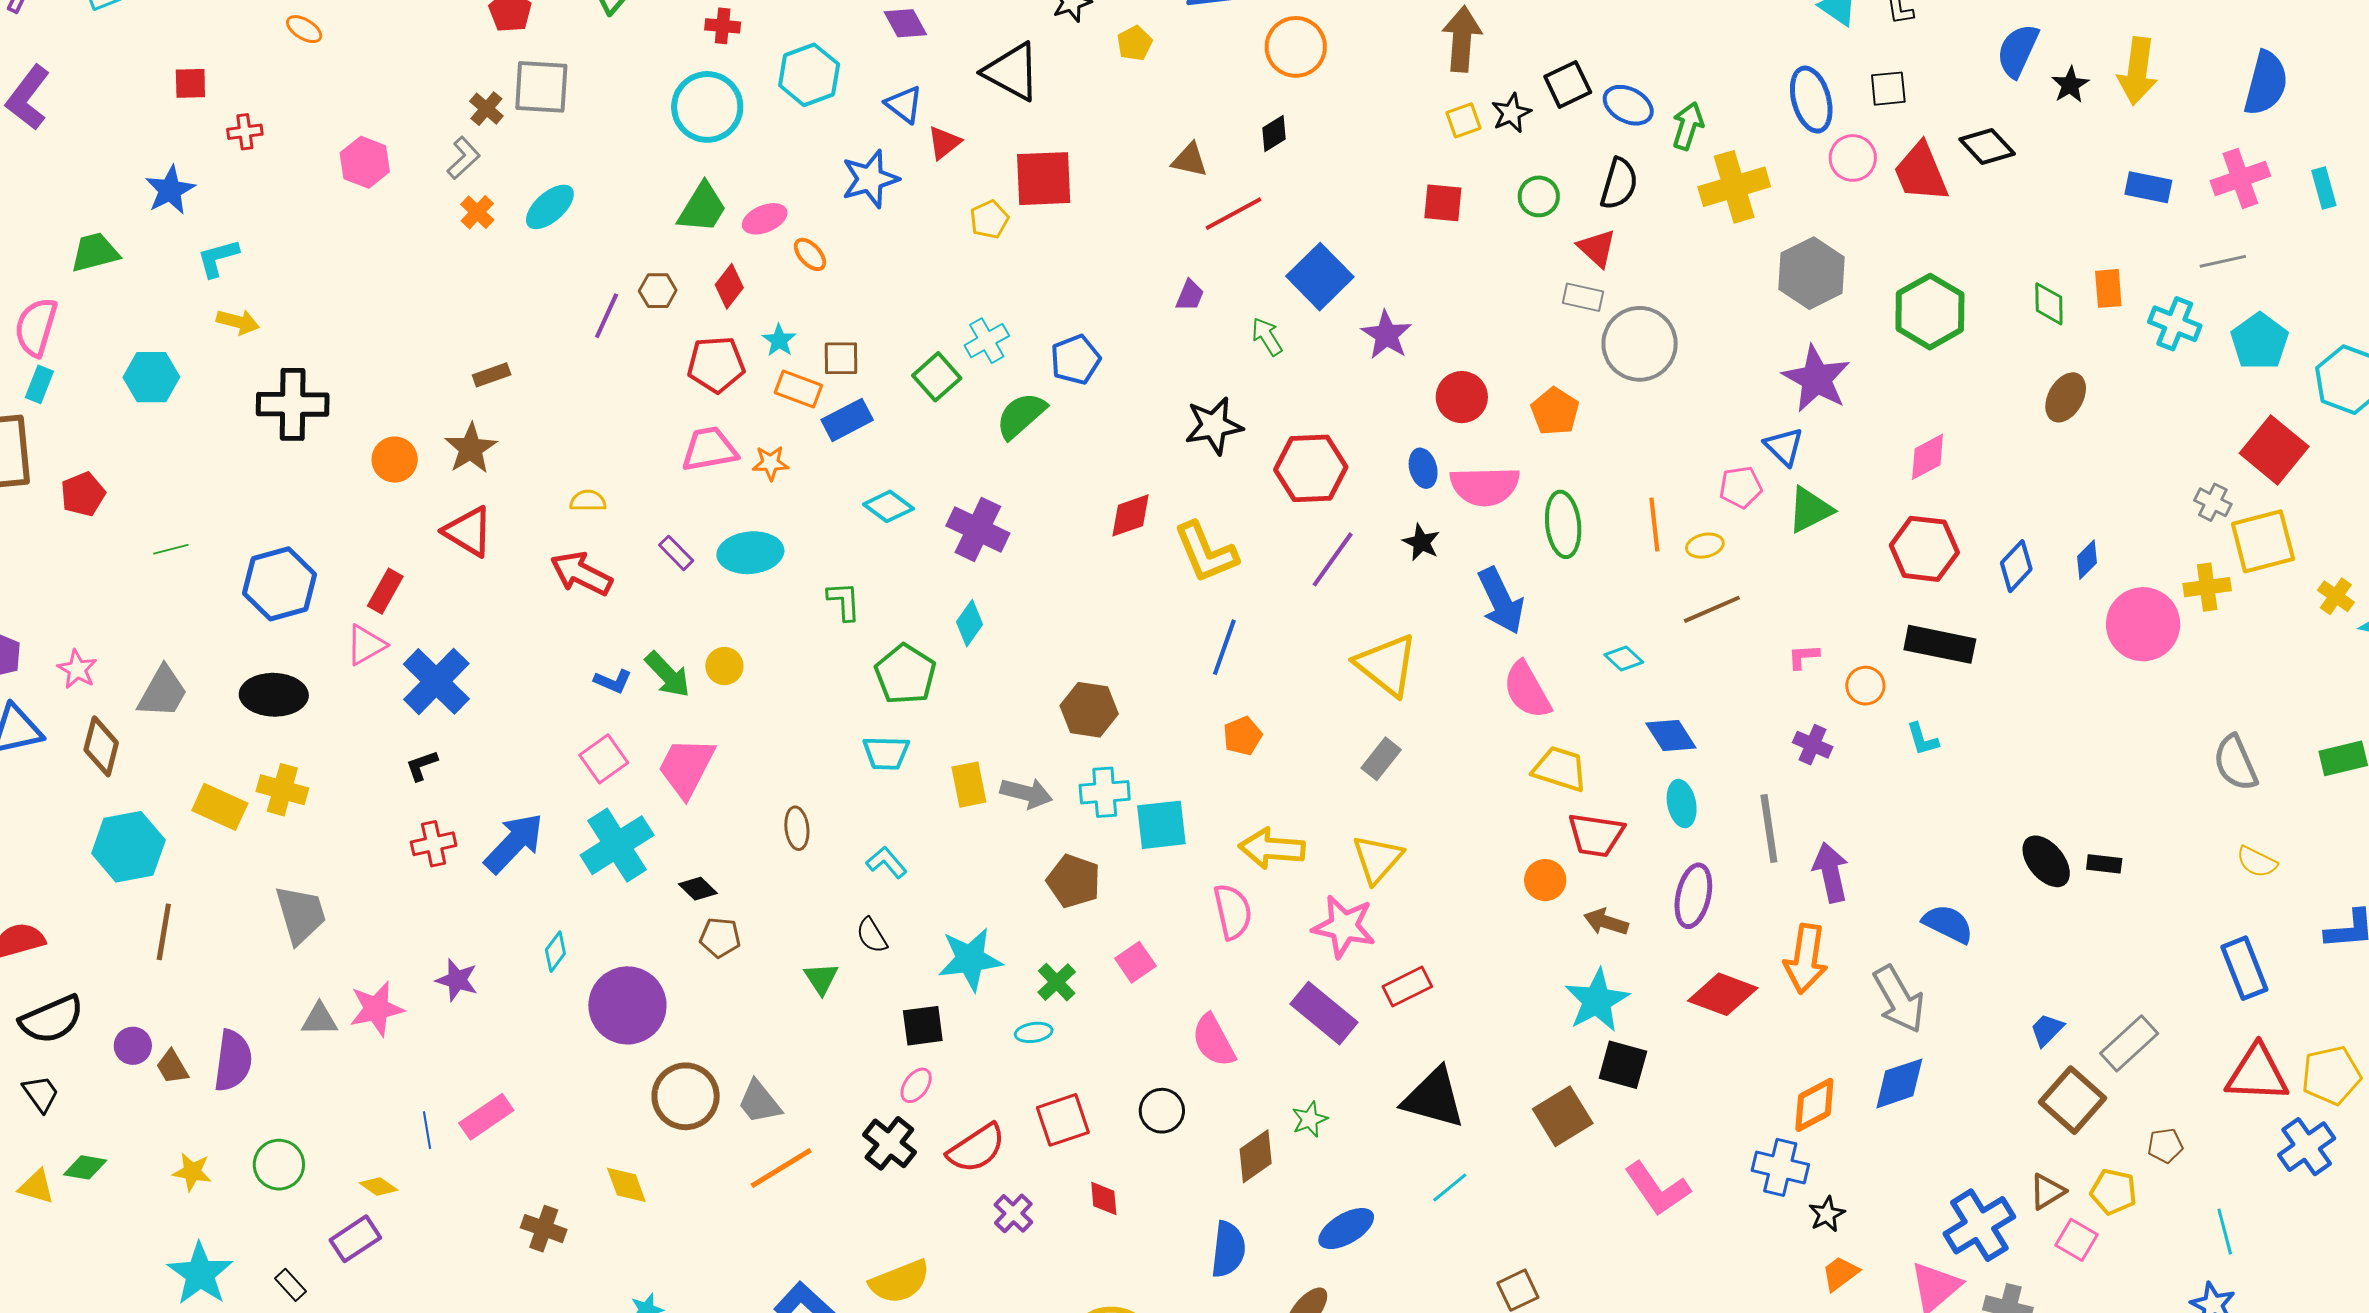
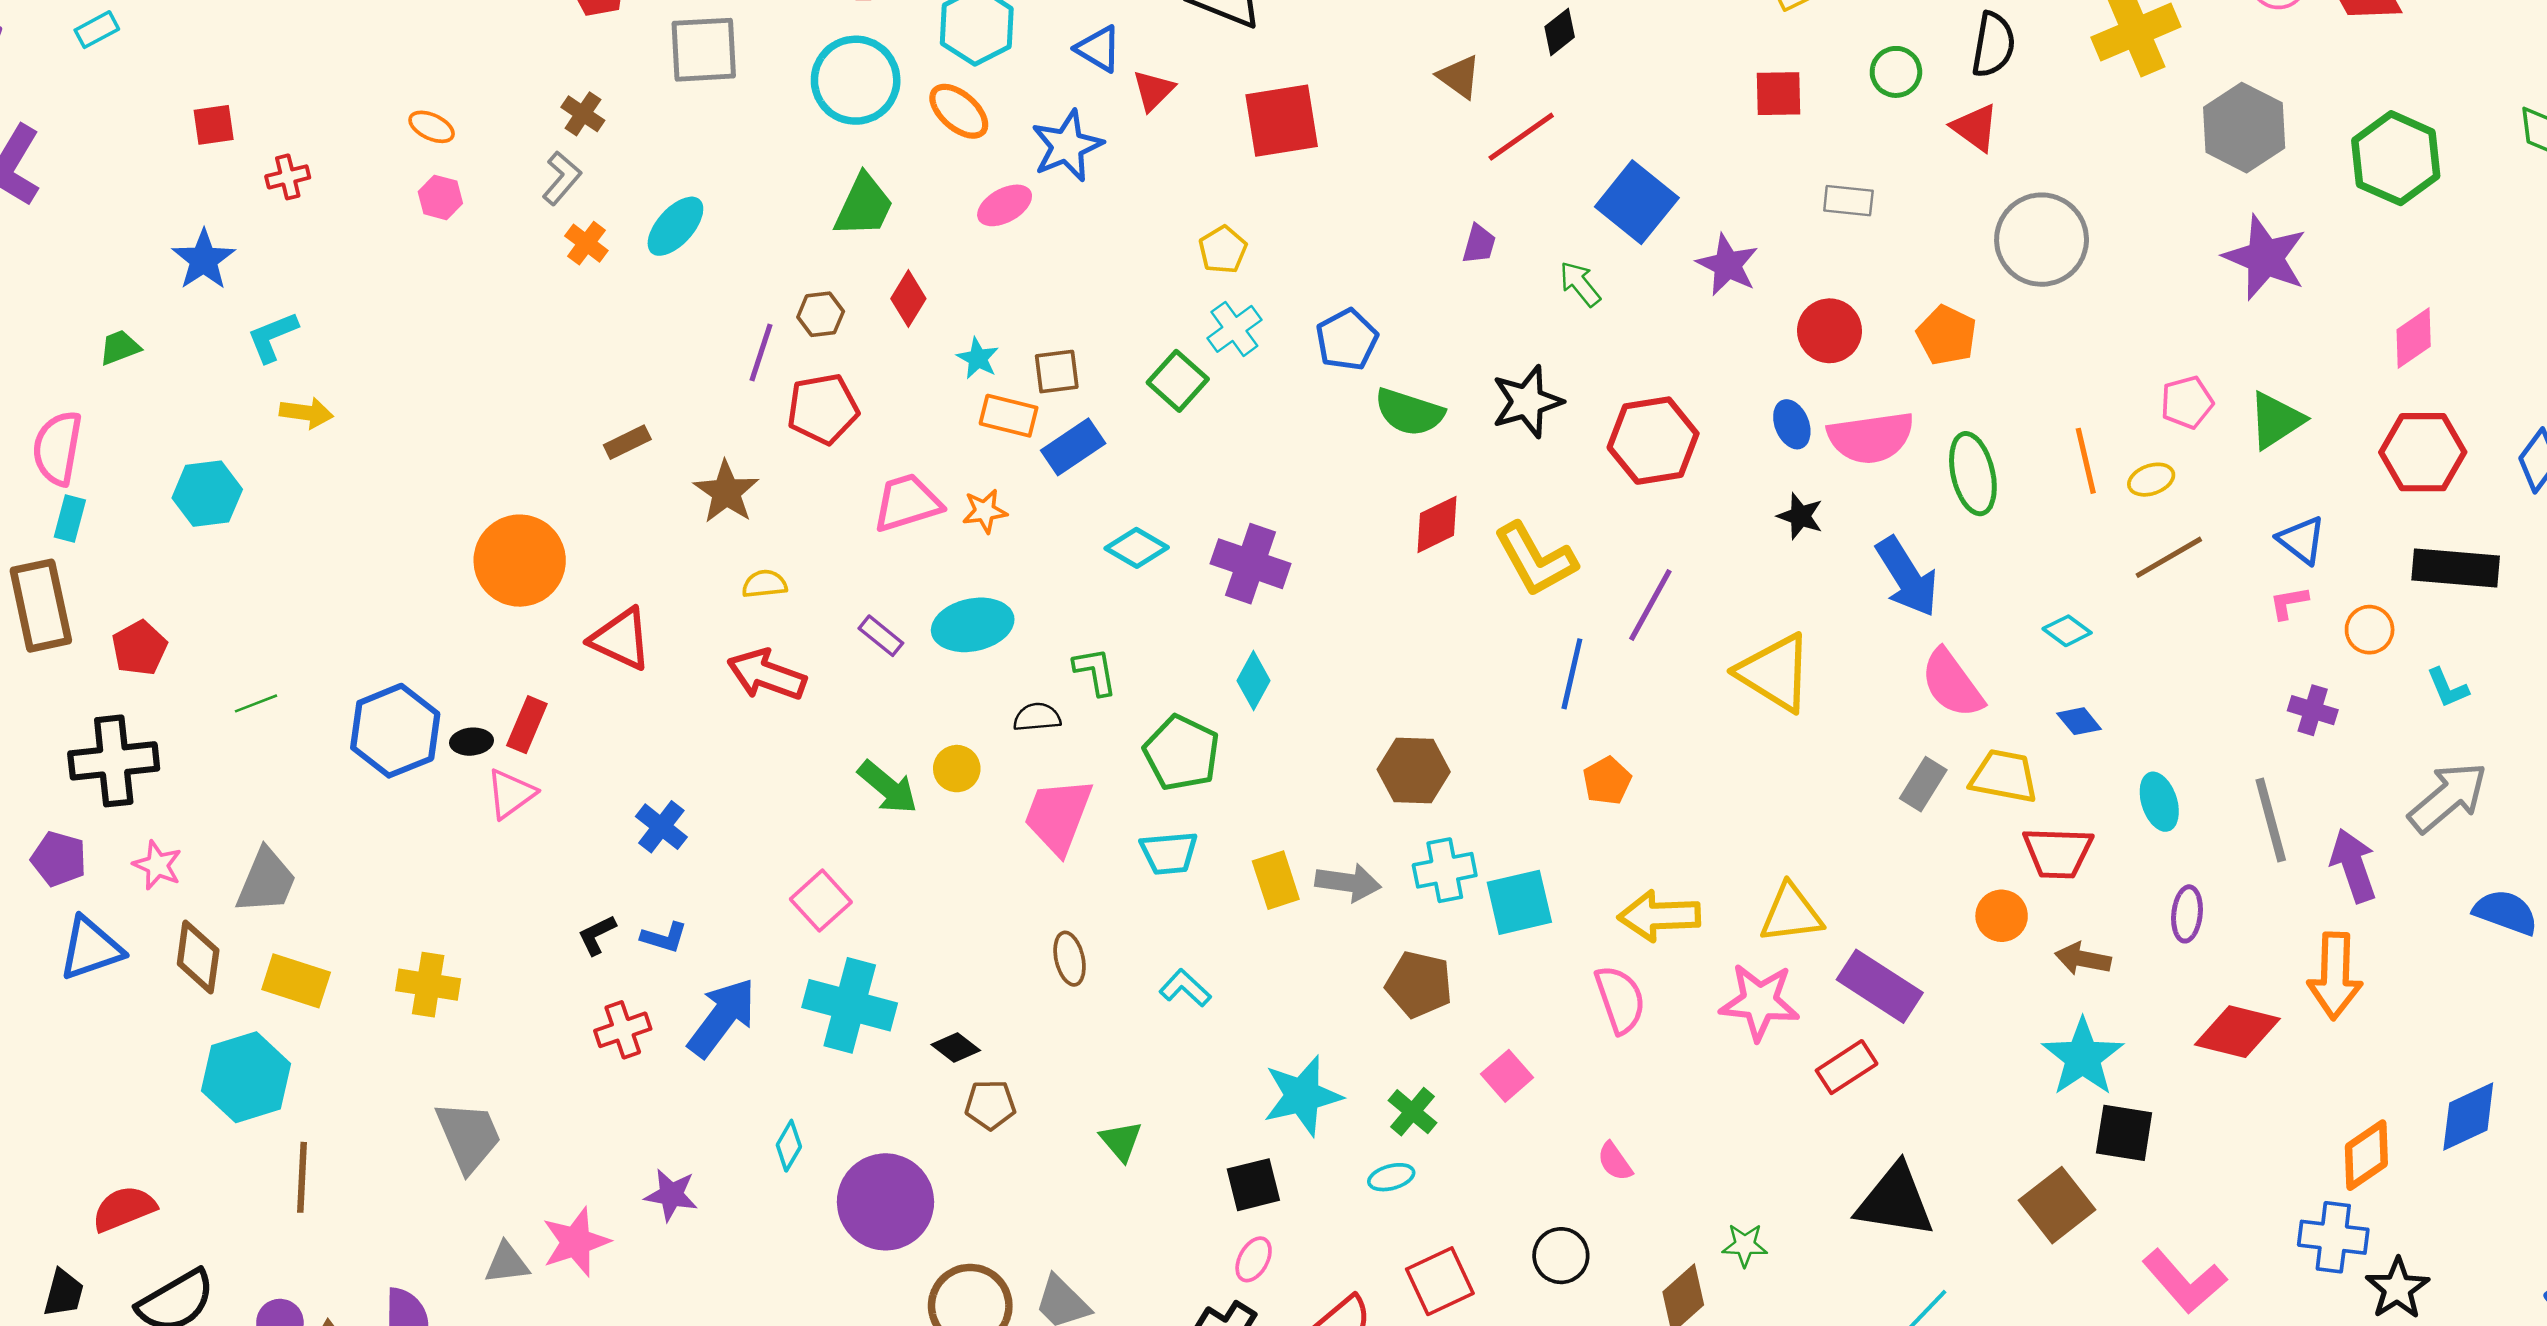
orange ellipse: (304, 29) -> (432, 127), moved
gray square: (541, 87) -> (704, 50), moved
brown triangle: (1190, 160) -> (1459, 77), turned 30
pink hexagon: (365, 162) -> (440, 197), size x0.7
pink ellipse: (765, 219) -> (1005, 205), moved
yellow pentagon: (989, 219) -> (1223, 250), moved
green trapezoid: (95, 252) -> (120, 347), size x0.7
orange ellipse: (810, 254) -> (959, 111), moved, size x1.4
gray rectangle: (1583, 297) -> (1848, 201), moved
red pentagon: (716, 364) -> (823, 409), moved
black cross: (293, 404) -> (114, 761), moved
green semicircle: (1021, 416) -> (1409, 412), moved, turned -114
blue triangle: (1784, 446) -> (2302, 540), moved
brown star: (471, 448) -> (726, 492), moved
orange circle: (395, 460) -> (520, 561), size x1.6
purple line: (1333, 559) -> (1650, 605), moved
blue cross: (436, 681) -> (661, 827), moved, size x0.6
blue L-shape: (613, 681) -> (664, 937), moved
black ellipse: (274, 695) -> (472, 742), moved, size x0.5
blue diamond: (1671, 735) -> (2079, 721), moved, size x0.7
gray rectangle: (1381, 759) -> (1923, 784), moved
pink trapezoid: (686, 767) -> (1058, 816), moved
yellow rectangle: (220, 807) -> (296, 981), moved
cyan cross: (617, 845) -> (850, 1005), turned -36
yellow triangle: (1377, 859) -> (1791, 914), turned 48
purple ellipse: (1693, 896) -> (2187, 914), size x0.7
black semicircle: (872, 935) -> (1037, 717), moved, turned 123
gray arrow: (1899, 999) -> (2448, 797), moved, turned -94
purple rectangle: (1324, 1013) -> (1880, 986), moved
pink semicircle: (1214, 1041) -> (1615, 1161), size x0.6
green star: (1310, 1119) -> (1745, 1245), turned 30
black star: (1827, 1214) -> (2397, 1288), size x1.4

